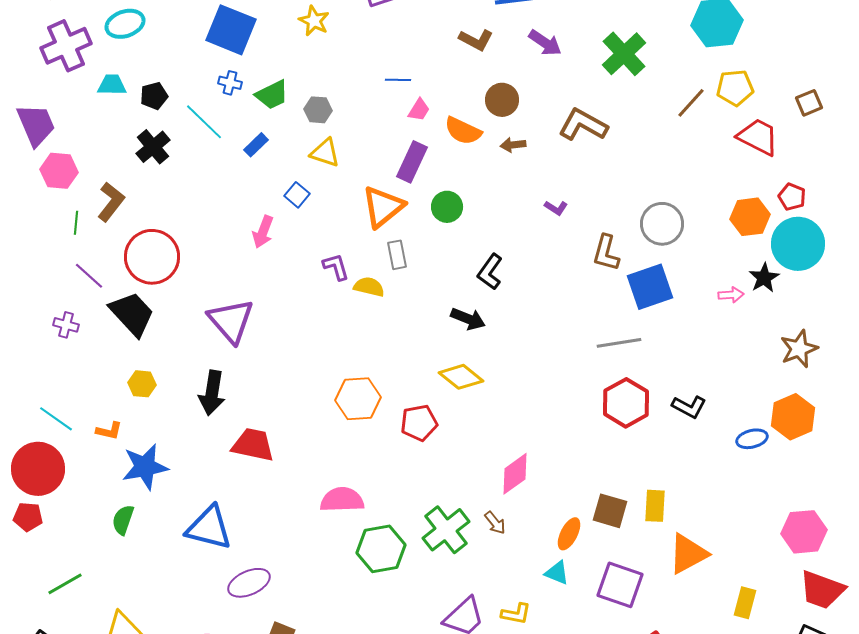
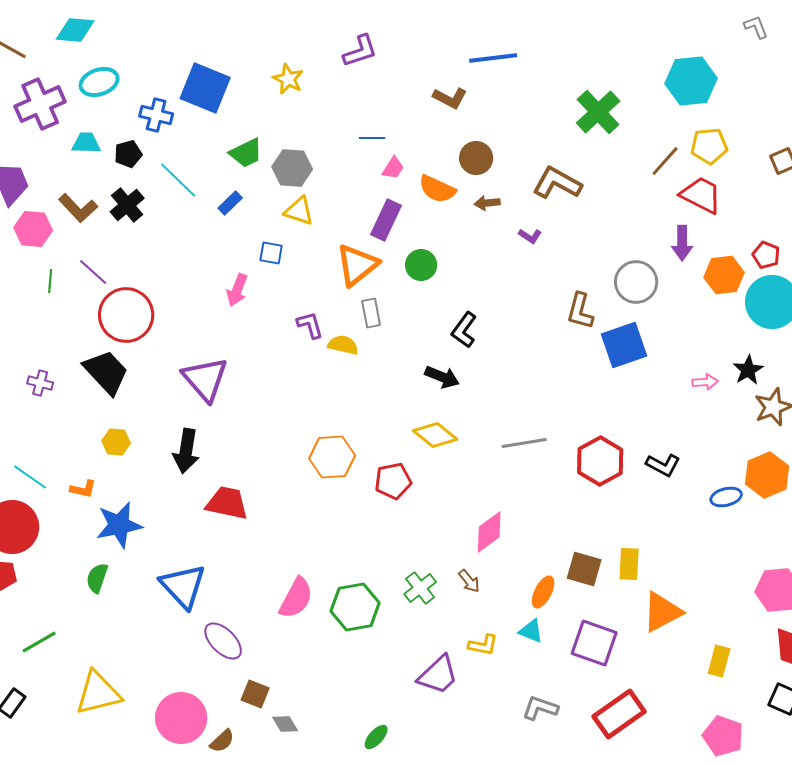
purple arrow: (545, 43) -> (682, 243), moved, turned 56
blue cross: (230, 83) -> (156, 115), moved, size x1.4
gray hexagon: (318, 110) -> (292, 168), size x1.4
red trapezoid: (758, 137) -> (701, 195), moved
blue square: (297, 195) -> (271, 253), turned -30
brown L-shape: (111, 202) -> (78, 208), moved, turned 99
purple L-shape: (556, 208) -> (530, 236), moved
purple line: (89, 276) -> (93, 272), moved
black star: (764, 278) -> (748, 370), moved
pink arrow: (731, 295) -> (705, 382), moved
gray line: (619, 343) -> (524, 443), moved
pink semicircle: (342, 500) -> (296, 598), moved, turned 120
blue triangle: (209, 528) -> (183, 586), turned 33
green cross: (446, 530) -> (420, 588), size x0.7
purple ellipse: (249, 583) -> (223, 641), turned 69
yellow L-shape: (516, 614) -> (483, 645), moved

